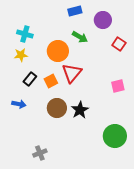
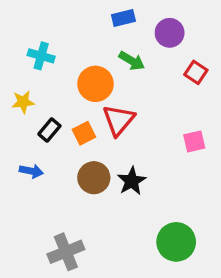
yellow star: (21, 55) -> (23, 102), moved
green circle: (115, 136) -> (176, 242), moved
gray cross: (40, 153) -> (66, 252), size x1.5

